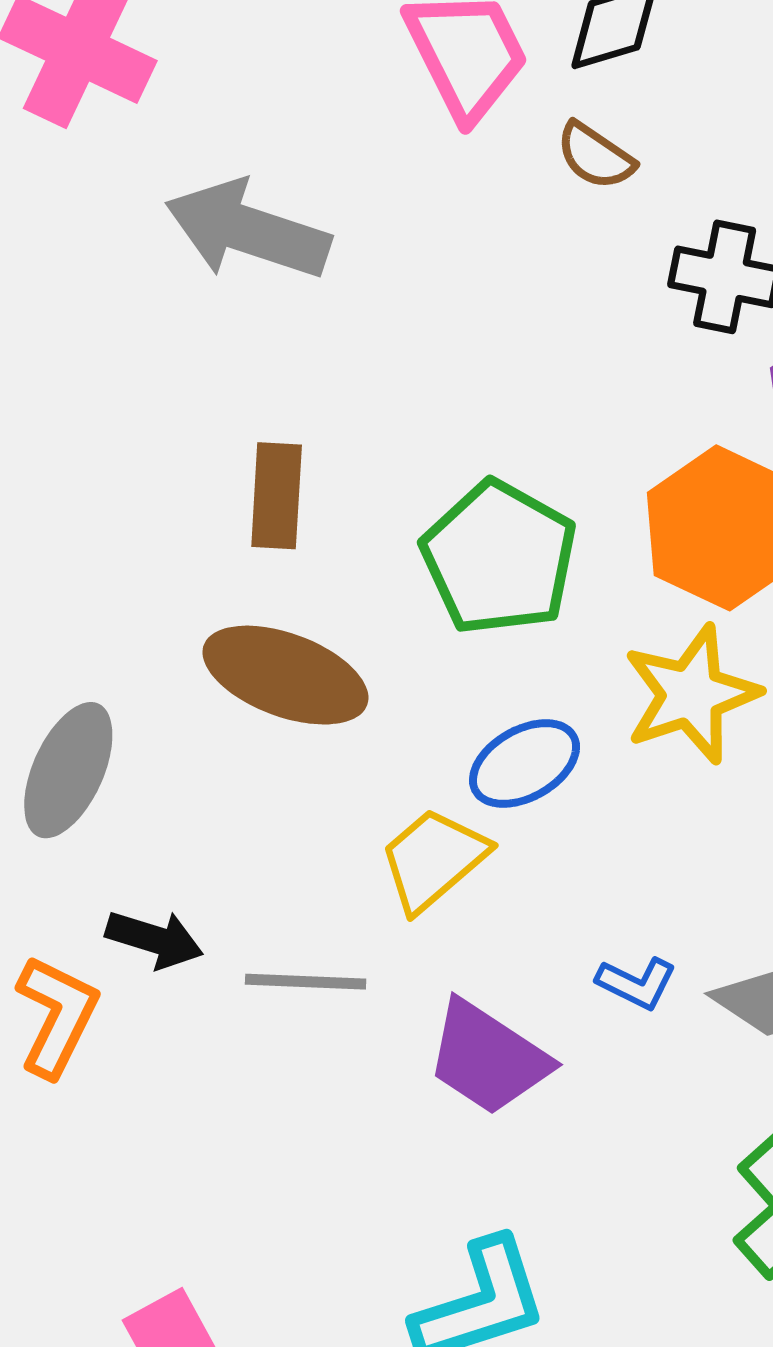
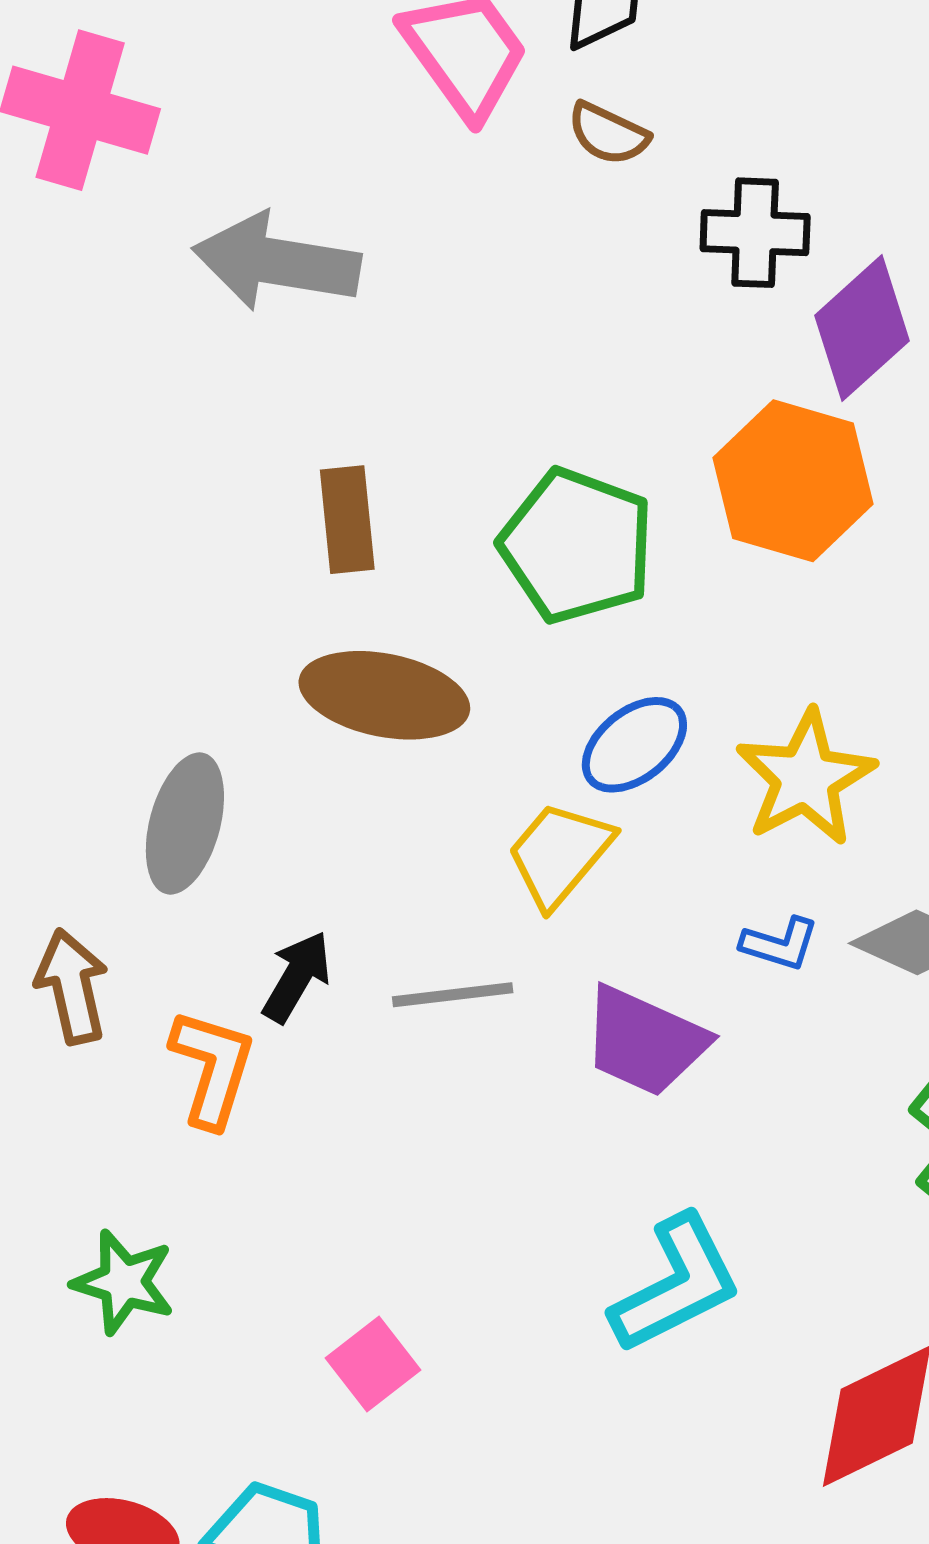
yellow star: (691, 694) -> (805, 778), moved
black arrow: (154, 939) -> (297, 977), turned -68

